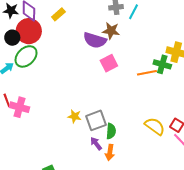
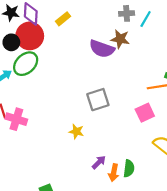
pink square: (109, 63) -> (145, 113), moved
gray square: (96, 120) -> (98, 100), moved
green semicircle: (111, 131) -> (129, 168), moved
purple arrow: (96, 144) -> (99, 162), turned 80

